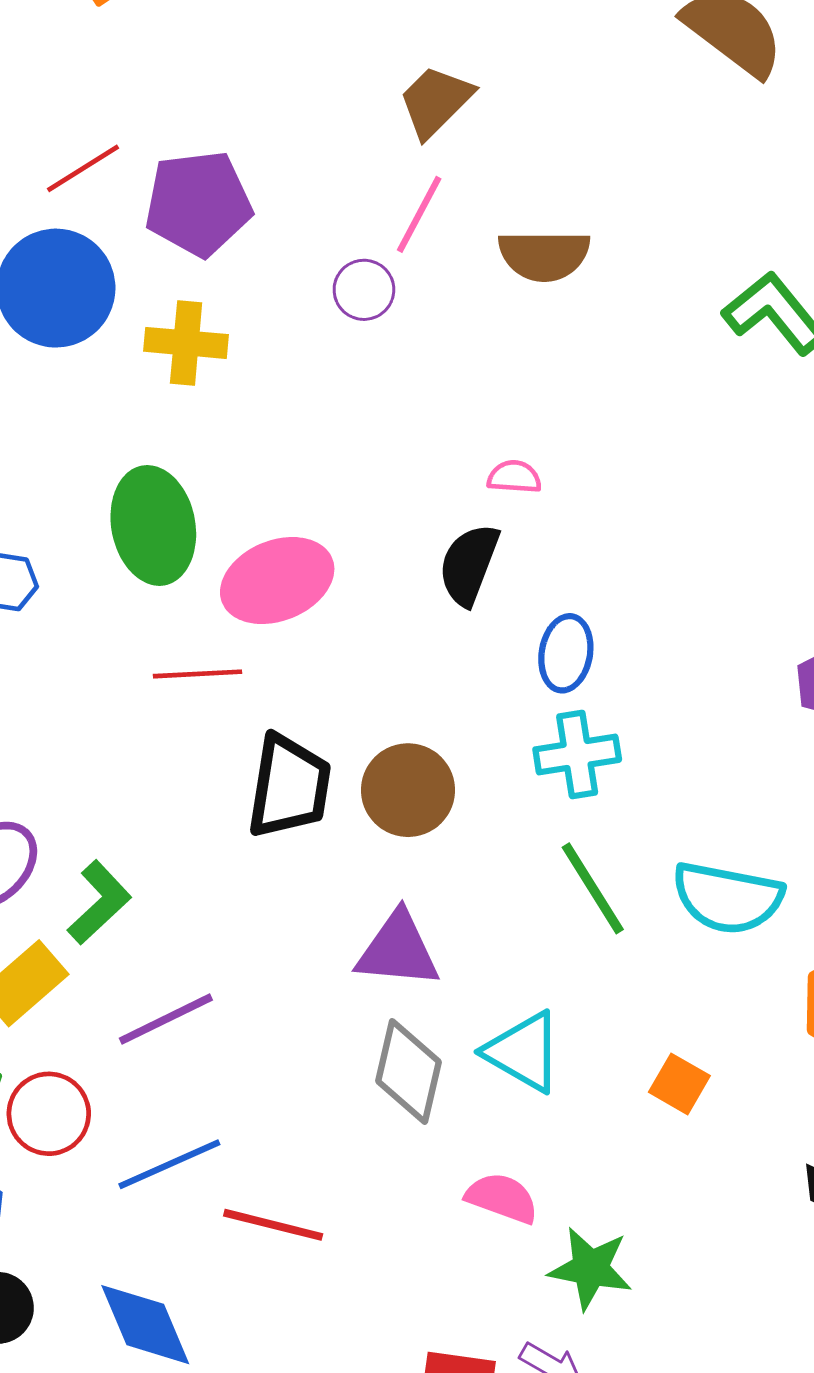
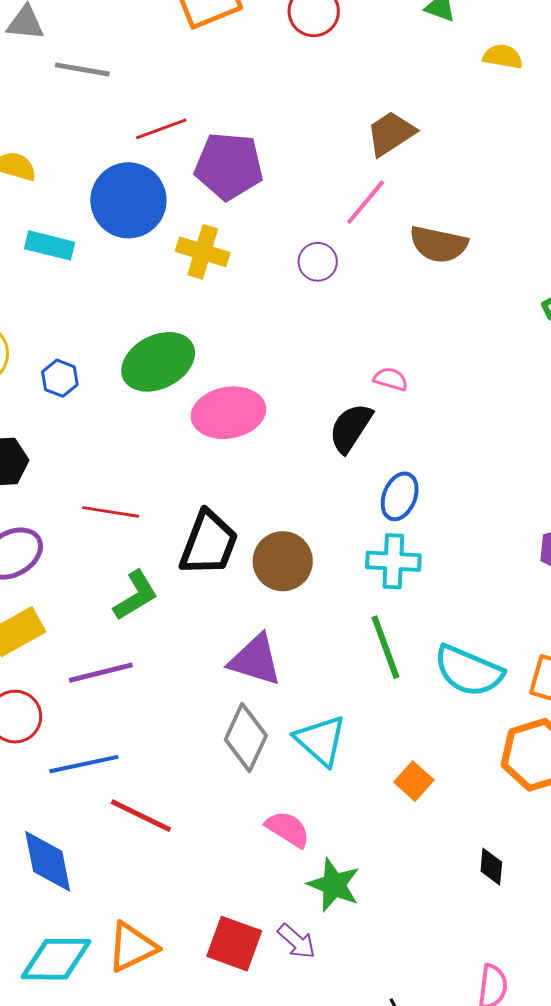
purple circle: (364, 290) -> (318, 262), moved
green ellipse: (153, 525) -> (158, 362), turned 62
red line: (198, 674) -> (111, 512), moved
green L-shape: (99, 903) -> (136, 595), moved

